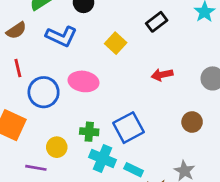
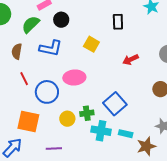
black rectangle: (157, 22) -> (118, 22), turned -42
brown semicircle: (16, 30) -> (17, 51), turned 147
yellow circle: (57, 147) -> (67, 119), moved

